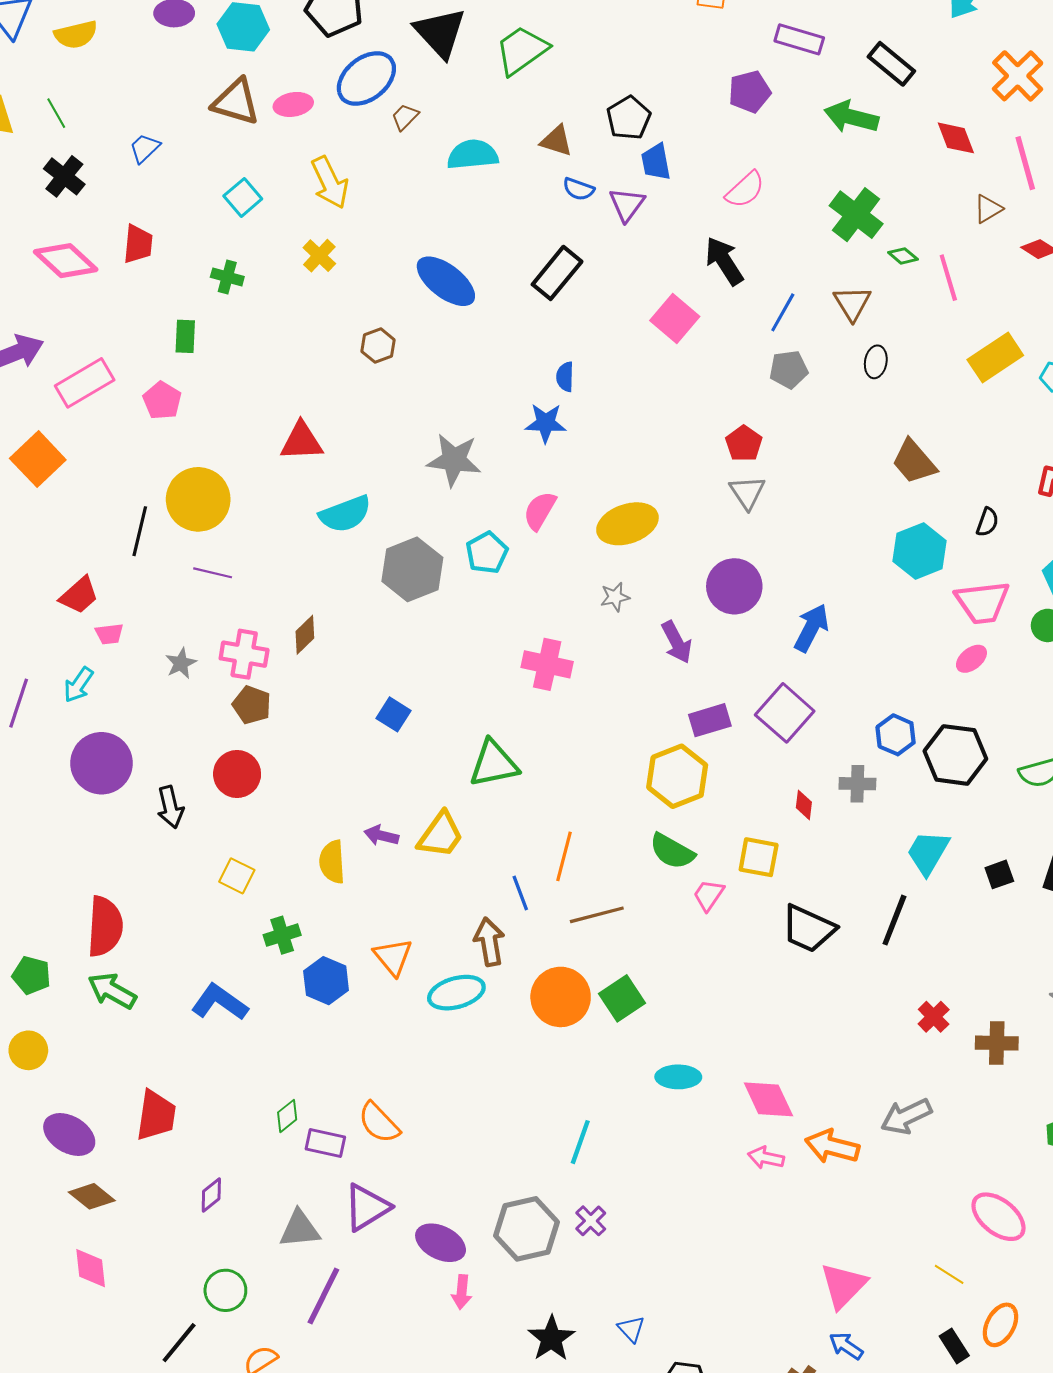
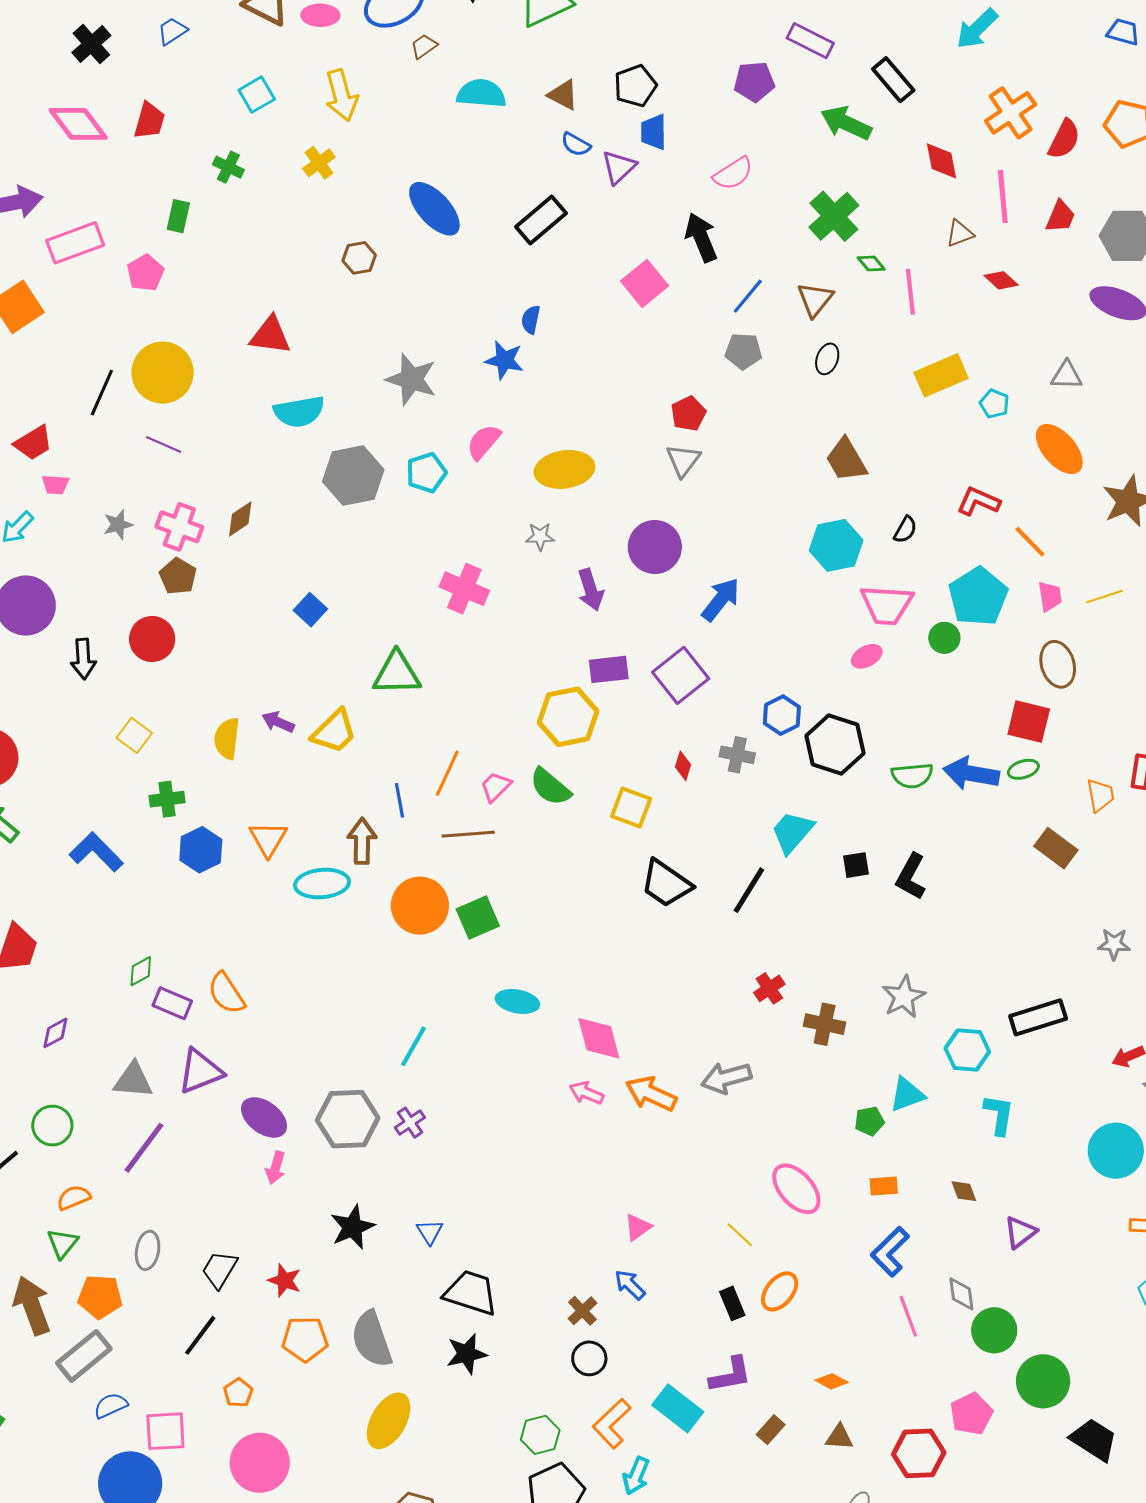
pink trapezoid: (709, 895) -> (496, 787), moved
pink triangle: (843, 1286) -> (638, 1227), size x0.6

